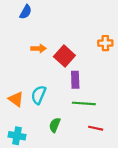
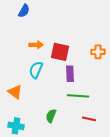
orange cross: (105, 43) -> (98, 52), moved
red square: (64, 56) -> (60, 52), turned -30
cyan semicircle: (39, 95) -> (36, 70), moved

